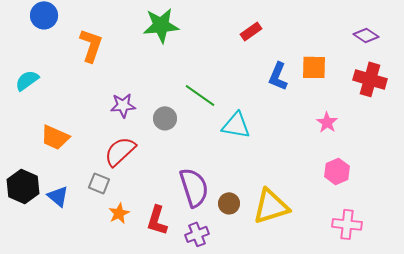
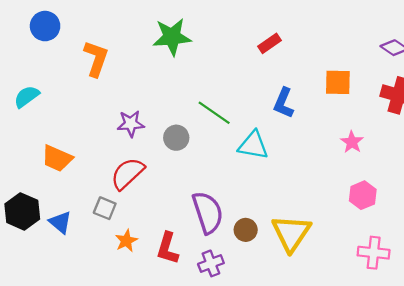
blue L-shape: (278, 76) -> (284, 103), moved
yellow triangle: (271, 206) -> (291, 233), turned -39

